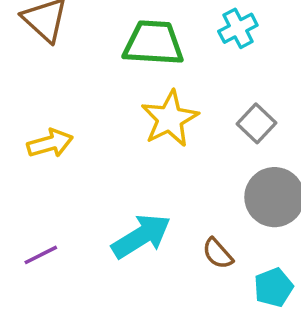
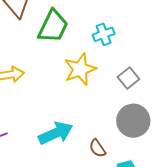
cyan cross: (238, 28) -> (104, 34), moved
green trapezoid: (153, 43) -> (53, 26), moved, turned 105

